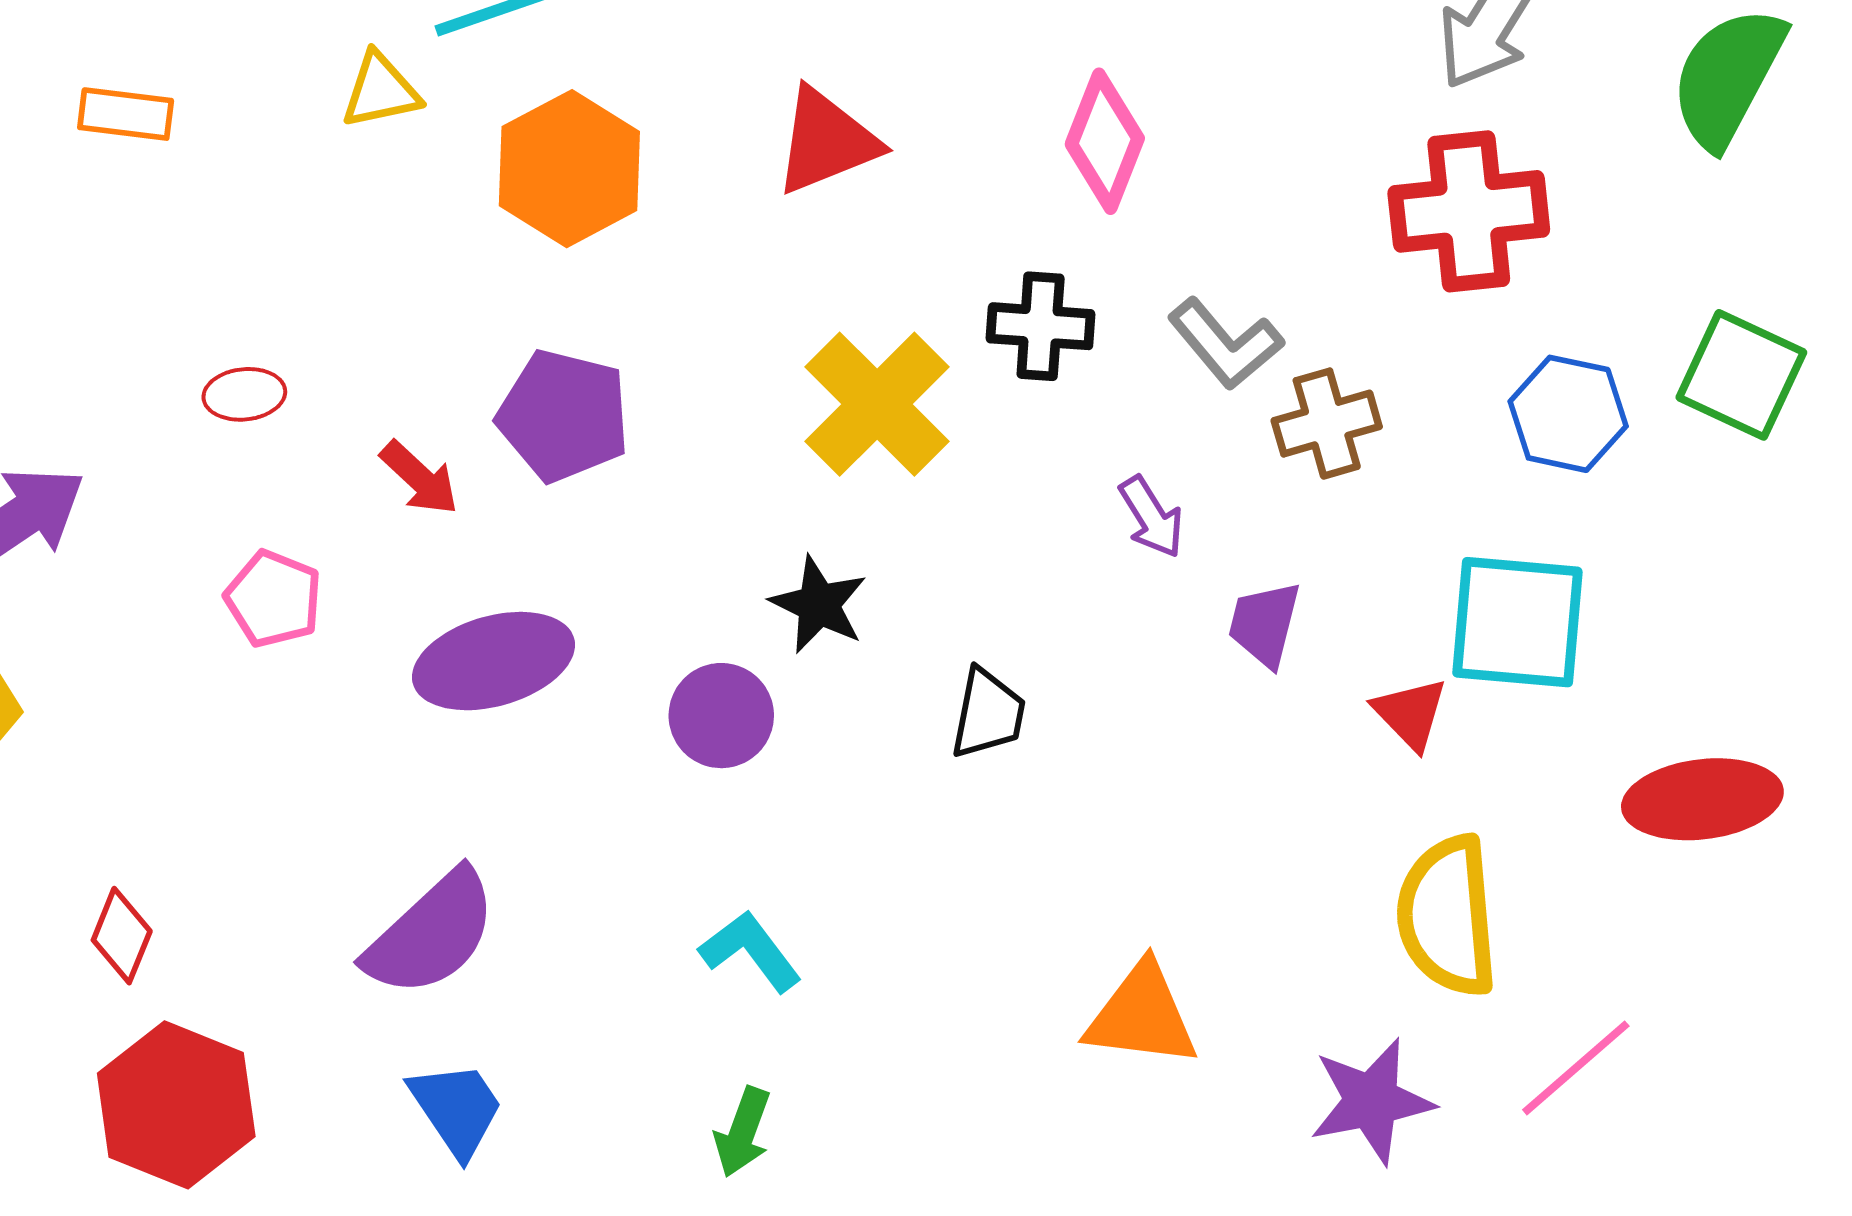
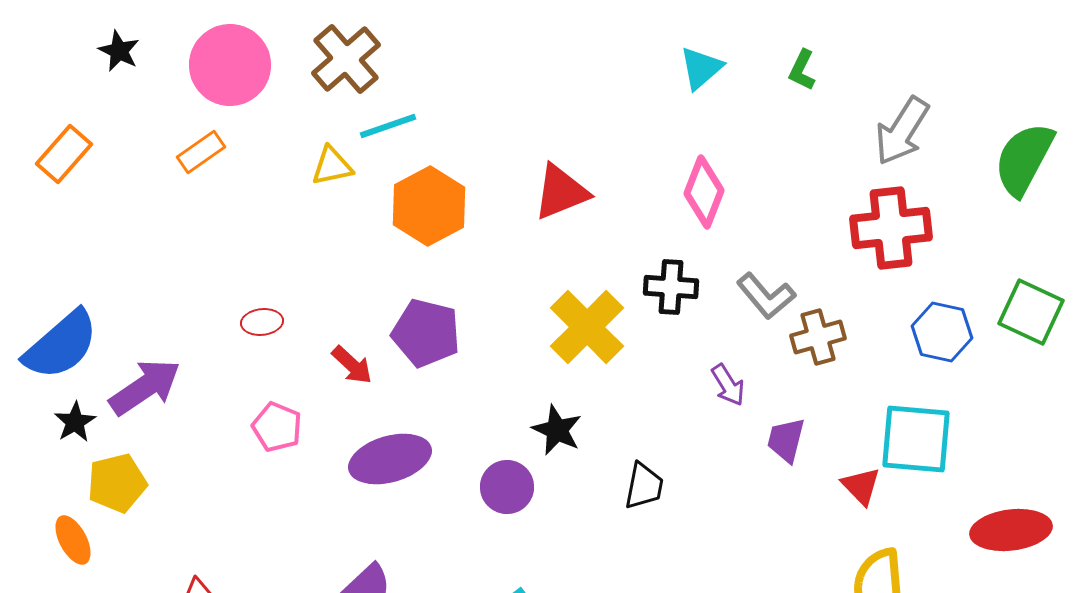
orange rectangle: (126, 114) -> (201, 152), moved, turned -42

